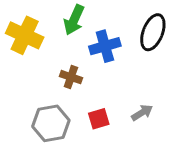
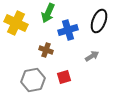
gray arrow: (142, 113) -> (92, 56), moved

